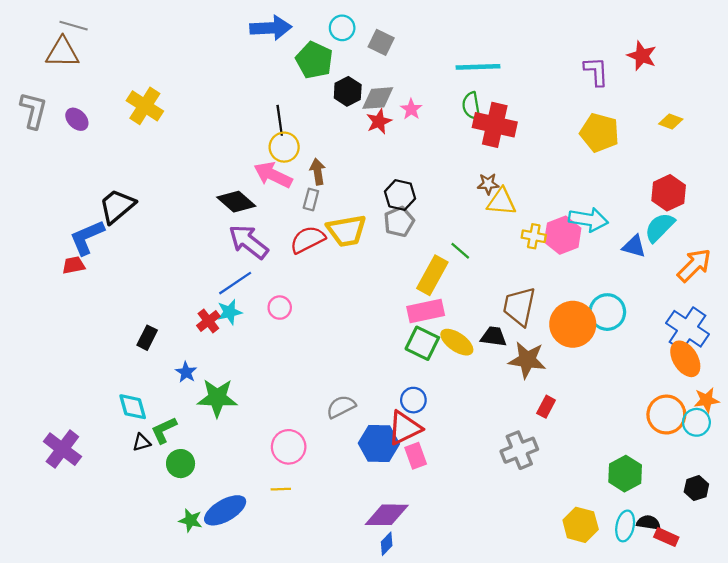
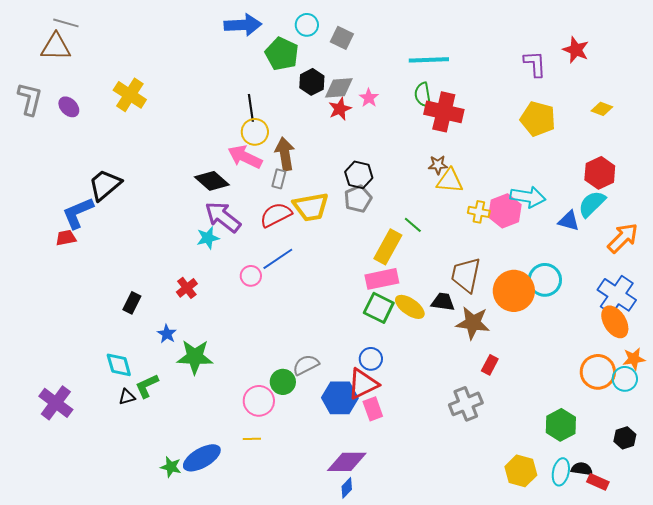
brown arrow: (318, 172) -> (285, 154), size x1.4
blue line: (235, 283) -> (278, 259), moved
cyan star: (230, 312) -> (208, 238), moved
green circle: (181, 464) -> (283, 382), moved

